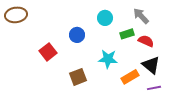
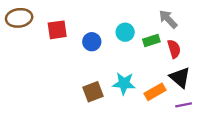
cyan circle: (105, 18) -> (125, 32), moved
red semicircle: (146, 41) -> (174, 49), turned 49
red square: (48, 52) -> (57, 30), moved, turned 30
cyan star: (108, 59) -> (124, 83), moved

